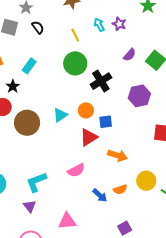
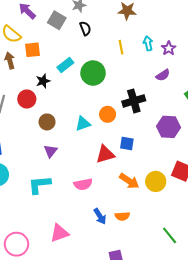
purple semicircle: (130, 55) -> (163, 75), moved
green circle: (75, 63) -> (93, 73), moved
orange circle: (86, 110) -> (108, 114), moved
brown circle: (27, 123) -> (47, 122), size x0.6
yellow circle: (146, 181) -> (156, 181), moved
purple triangle: (30, 206) -> (50, 151), moved
pink triangle: (67, 221) -> (59, 233), turned -30

